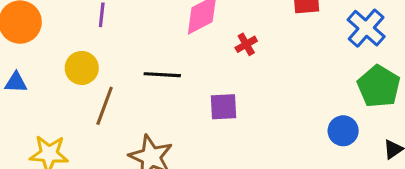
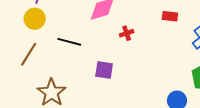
yellow circle: (82, 68) -> (35, 19), moved

